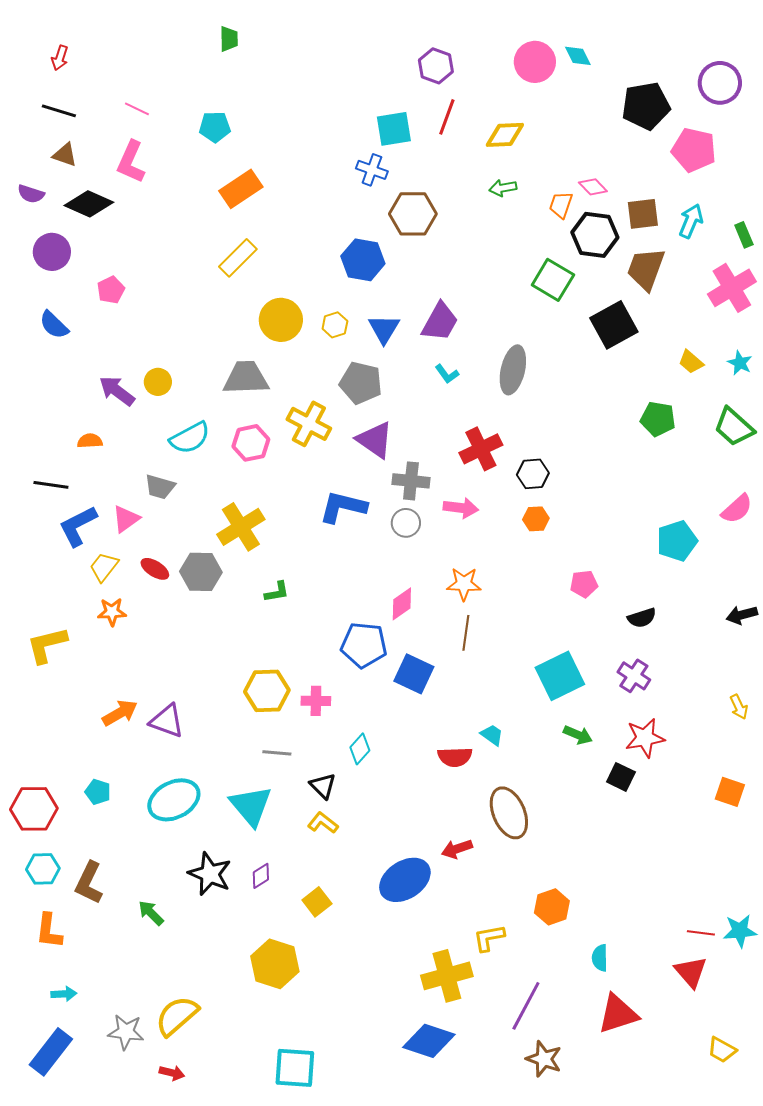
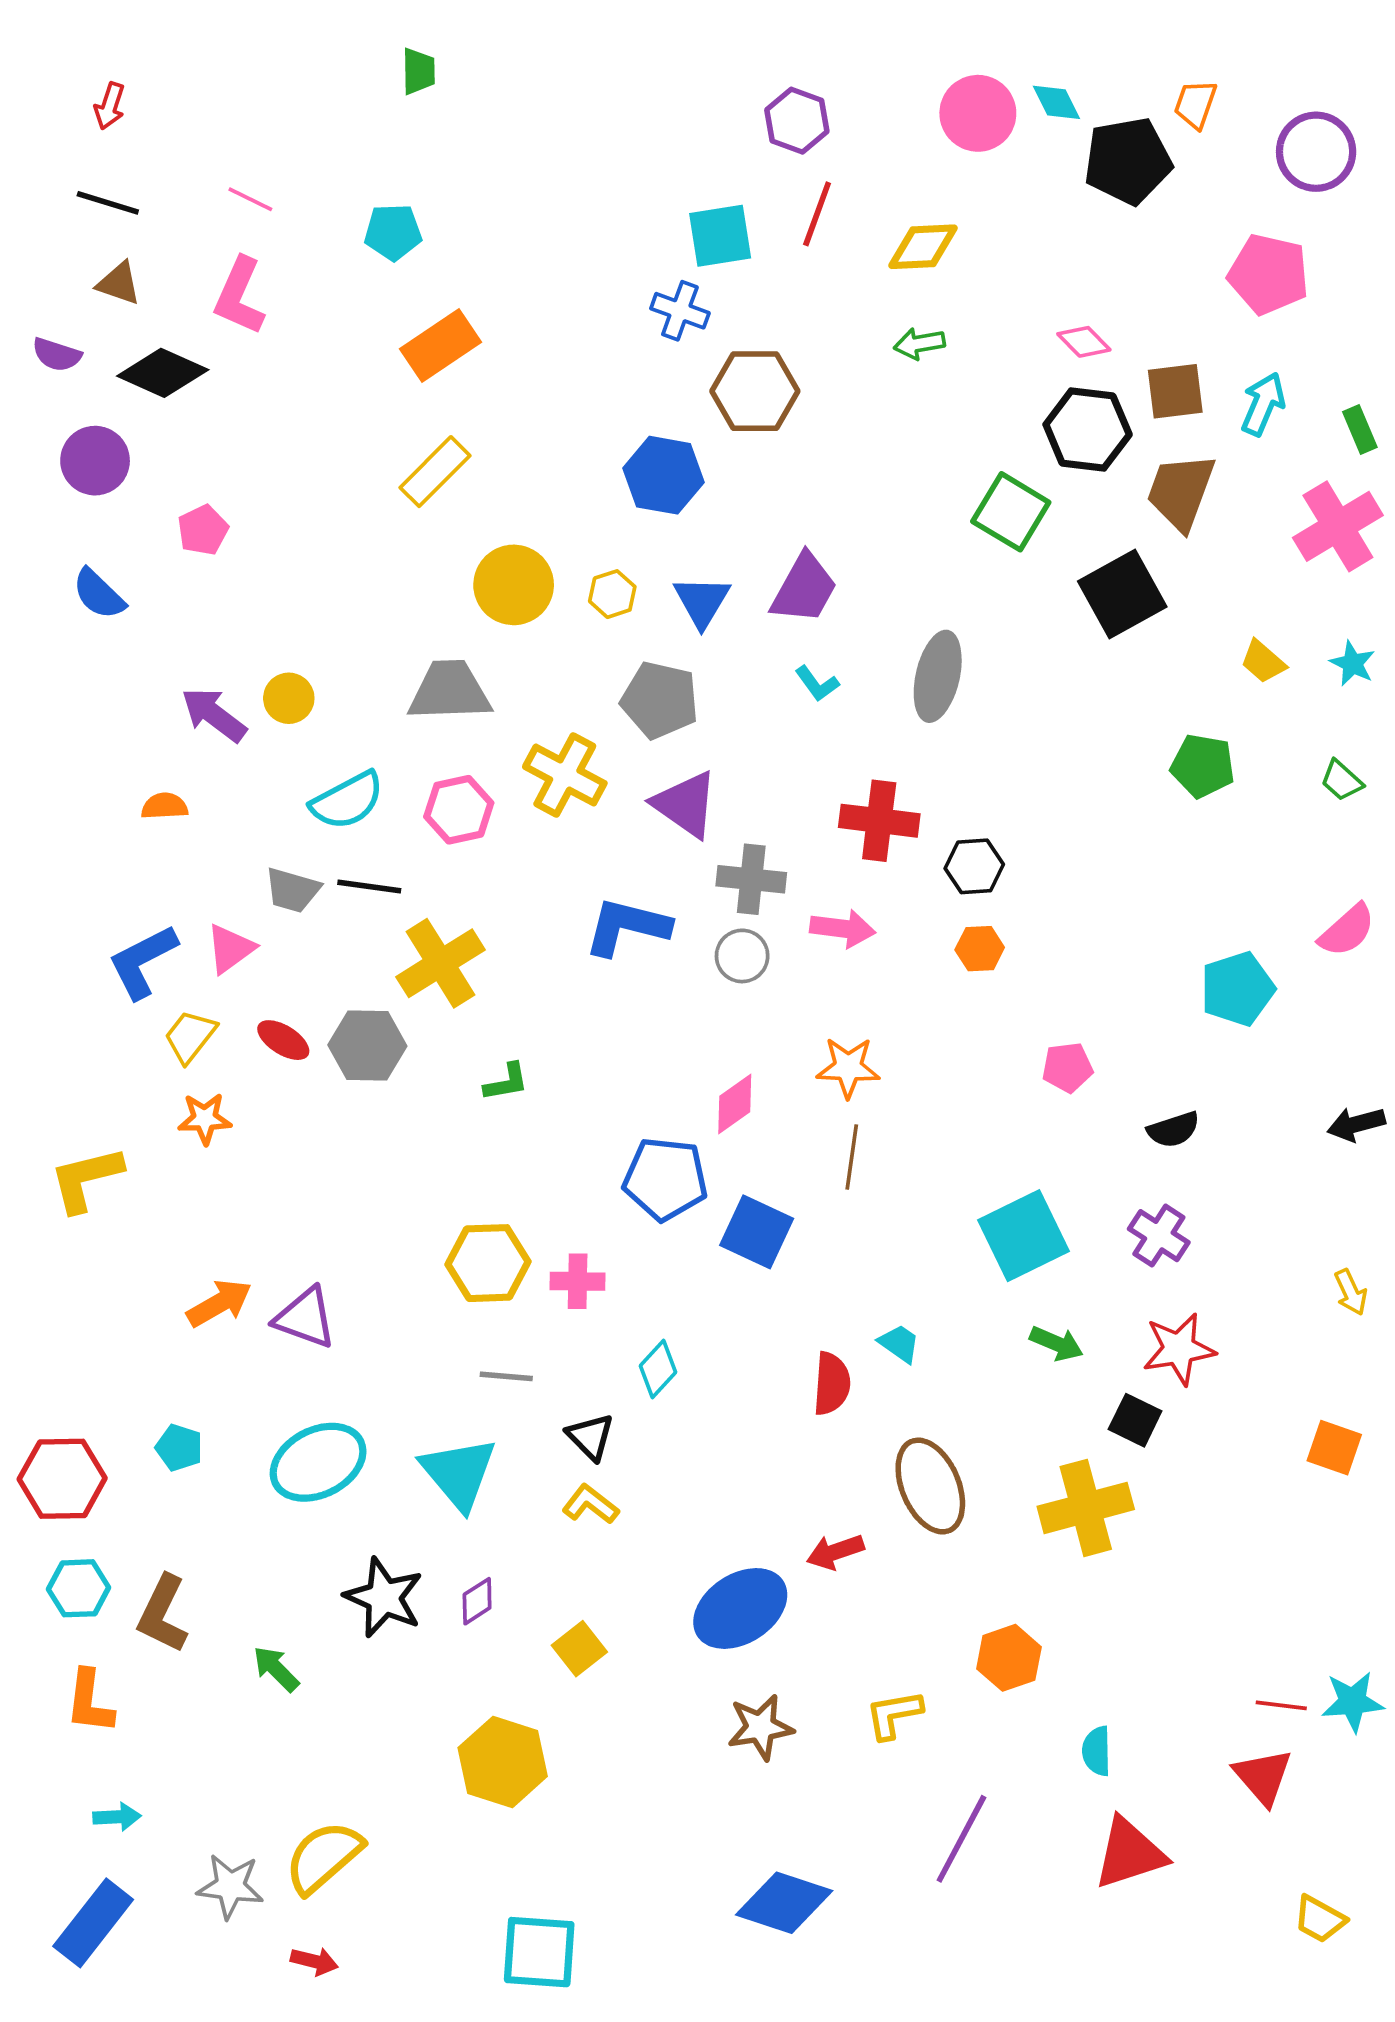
black pentagon: (646, 106) -> (1128, 161), moved
orange trapezoid: (561, 205) -> (1195, 104), moved
green trapezoid: (734, 427) -> (1342, 780), size x0.6
red cross: (481, 449) -> (879, 821), turned 33
black line: (51, 485) -> (369, 886), moved
red semicircle: (455, 757) -> (832, 1384), turned -84
yellow cross: (447, 976) -> (1086, 1508), moved
brown star: (544, 1059) -> (760, 1727), moved, turned -30

